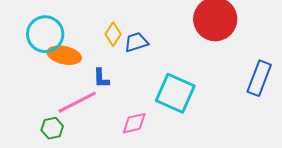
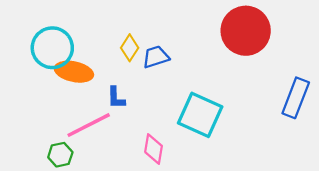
pink diamond: (134, 123) -> (154, 149), turned -68

